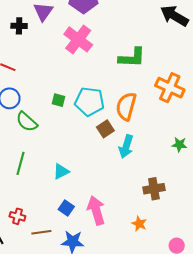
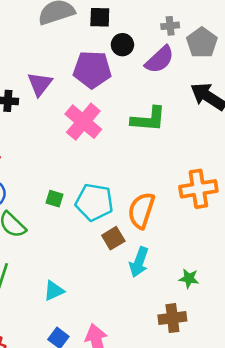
green L-shape: (132, 58) -> (148, 119), moved
orange cross: (170, 88) -> (198, 189), turned -36
green star: (179, 145) -> (189, 278), moved

